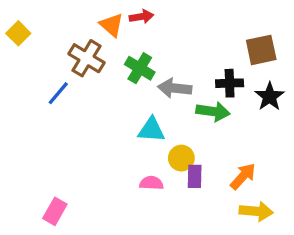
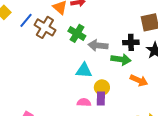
blue line: (58, 93) -> (26, 20), moved
purple rectangle: (195, 176) -> (101, 98), moved
orange arrow: (243, 176) -> (139, 80), moved, turned 72

